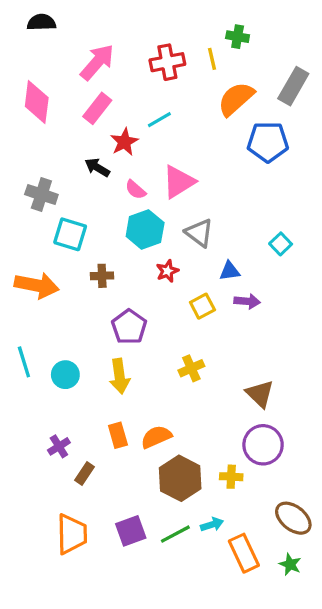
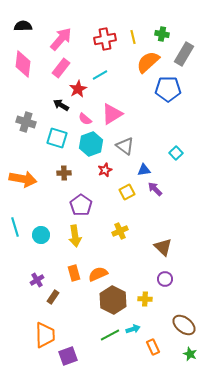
black semicircle: (41, 22) -> (23, 26), moved
green cross: (238, 37) -> (162, 34), moved
cyan square: (70, 234) -> (57, 138), moved
purple arrow: (247, 301) -> (155, 189), turned -140
purple circle: (263, 445) -> (165, 279), size x0.6
purple square: (131, 531) -> (68, 356), moved
orange rectangle: (244, 553) -> (153, 347), size x0.7
green star: (290, 564) -> (190, 354), moved

